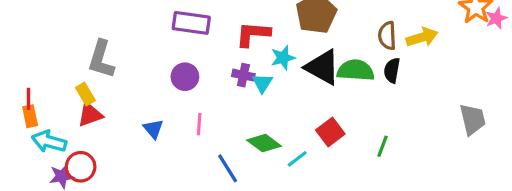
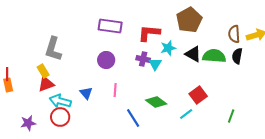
black triangle: (322, 67) -> (193, 54), size x0.7
cyan arrow: (49, 141) -> (60, 101), moved
green line: (382, 146) -> (231, 116), moved
cyan line: (297, 159) -> (186, 114), moved
red circle: (81, 167) -> (60, 117), moved

